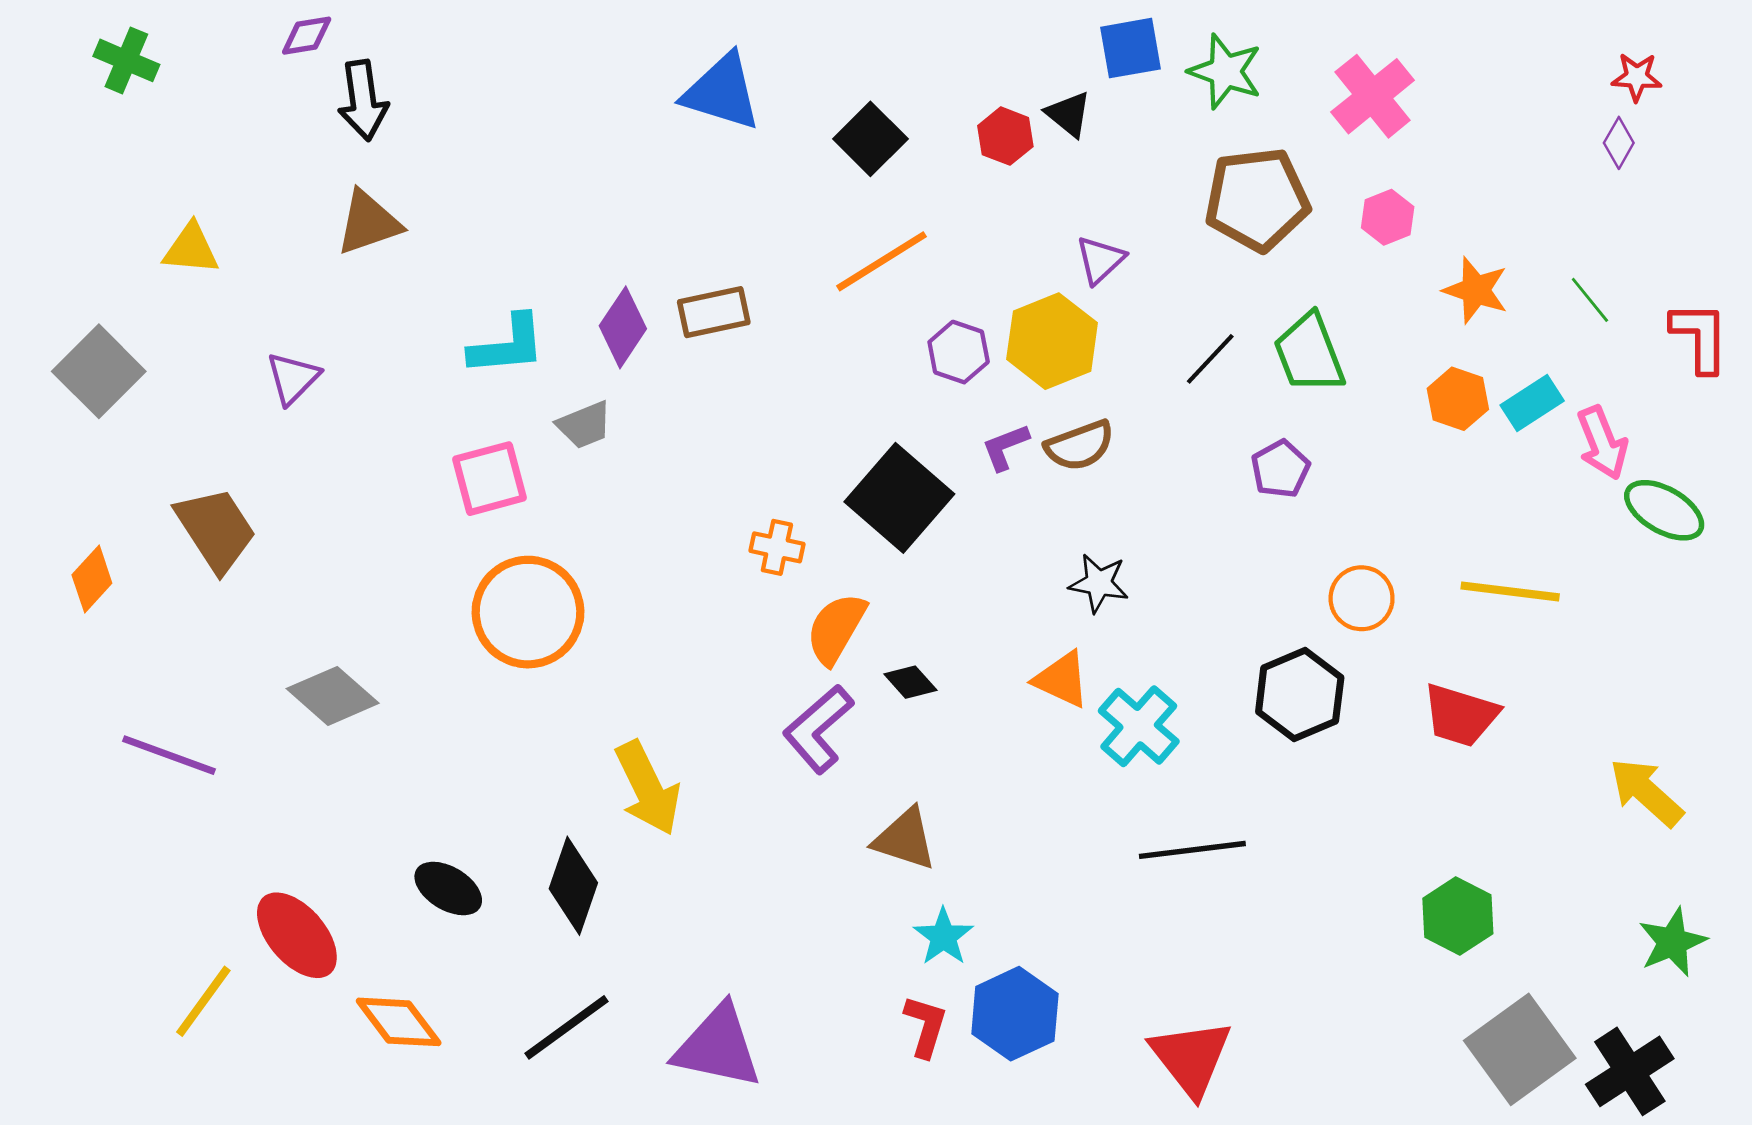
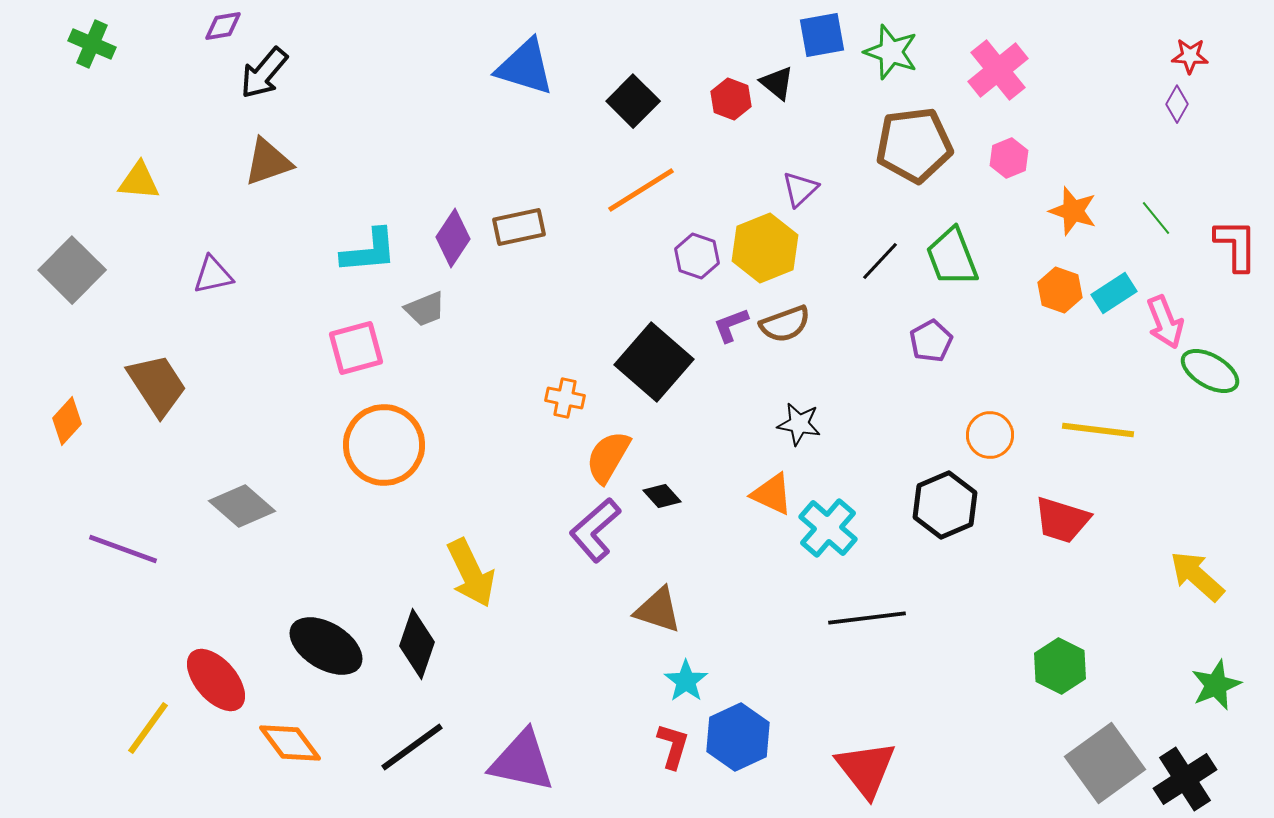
black arrow: (363, 100) -> (264, 73), turned 48
purple triangle: (293, 378) -> (213, 275), turned 33
black ellipse: (448, 888) -> (326, 646), size x1.5

